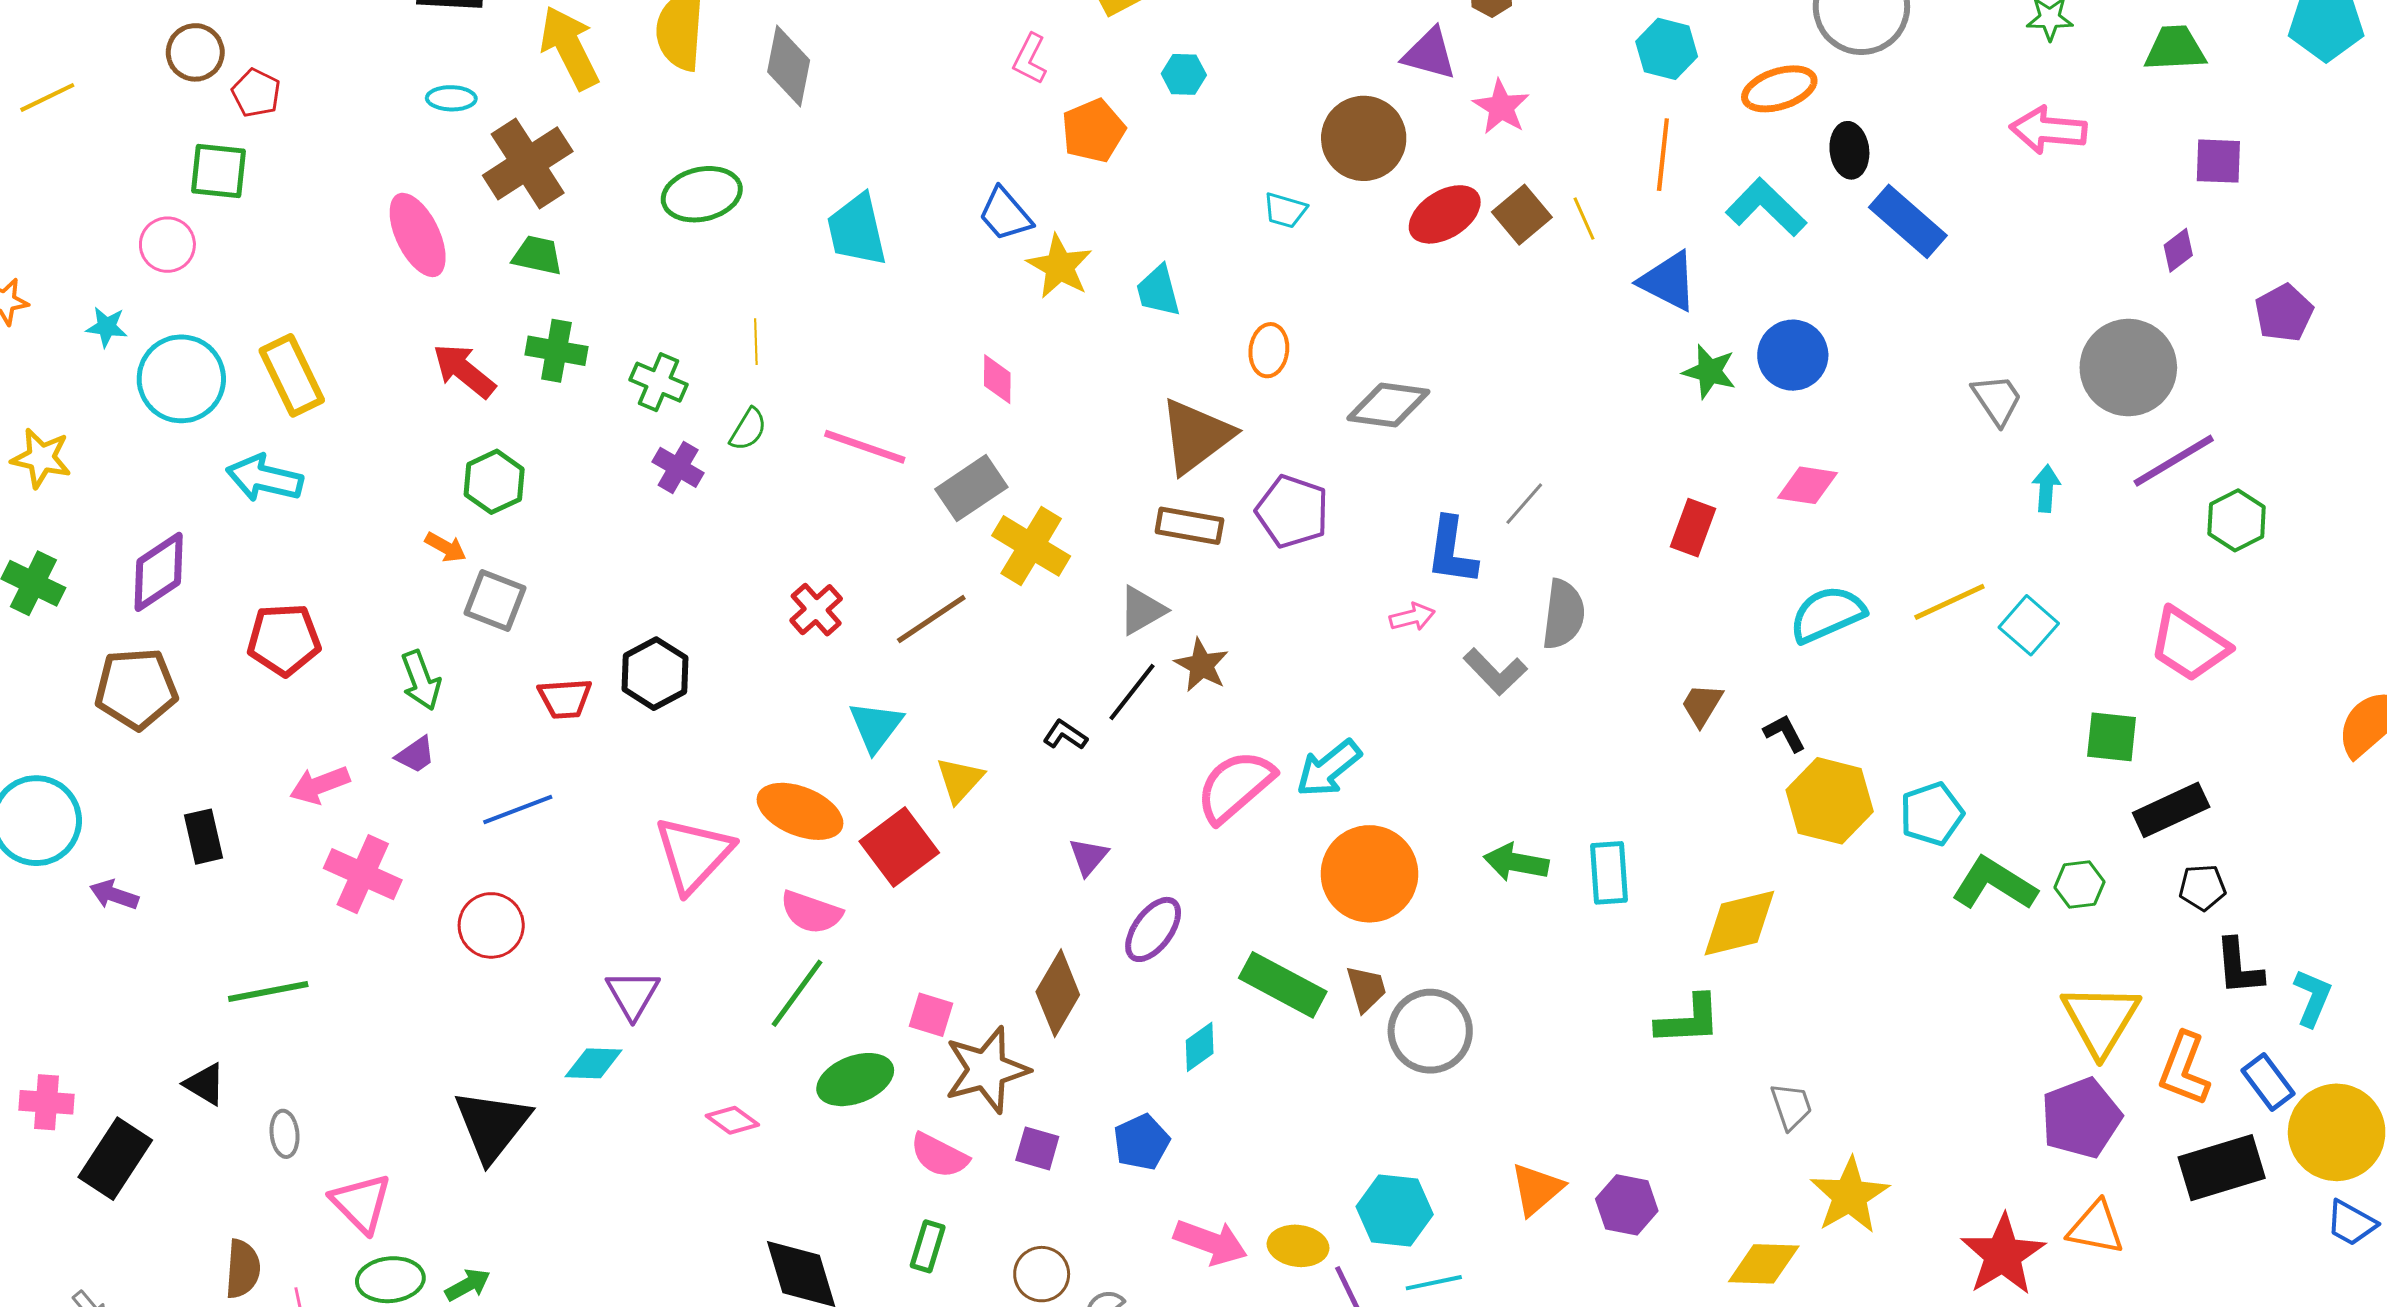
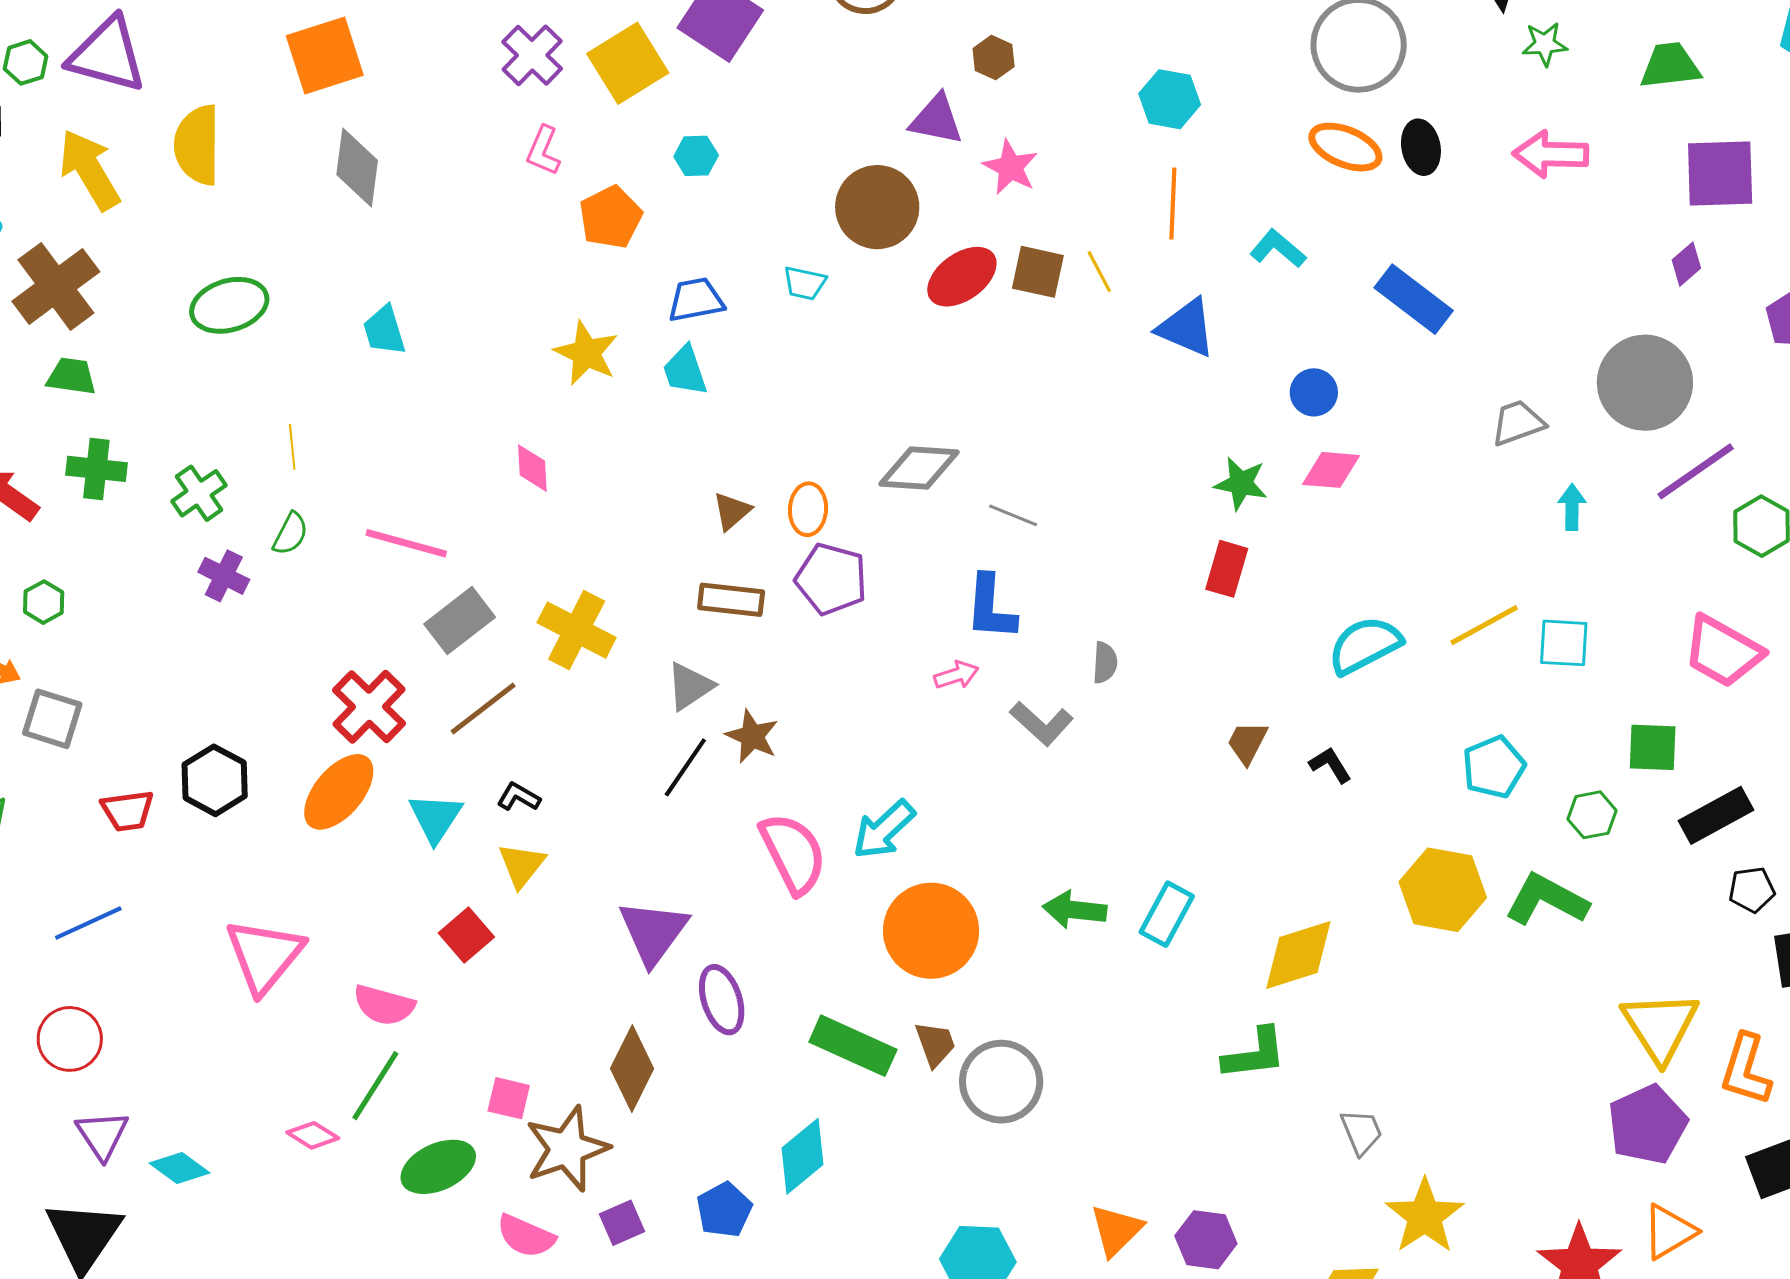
gray diamond: (789, 66) -> (357, 167), moved
orange ellipse: (1779, 89) -> (1345, 147), moved, turned 44
black ellipse: (1849, 150) -> (1421, 147), moved
purple square: (2218, 161) -> (1720, 174), size x1.5
cyan L-shape: (1766, 207) -> (1278, 249), size x0.7
blue trapezoid: (1005, 214) -> (696, 300), moved, turned 124
brown square: (1522, 215) -> (1038, 272), turned -34
blue rectangle: (1908, 221) -> (1414, 299), moved
cyan trapezoid: (857, 230) -> (384, 330), size x0.7
orange ellipse: (1269, 350) -> (808, 509), moved
blue circle: (1793, 355) -> (1314, 392), size x0.7
green star: (1709, 372) -> (1241, 484), moved
green cross: (658, 382) -> (199, 493), turned 36
gray trapezoid: (1997, 400) -> (1518, 423), turned -72
brown triangle: (1196, 436) -> (732, 511), size x0.5
green hexagon: (494, 482) -> (44, 602), size x0.7
pink diamond: (1808, 485) -> (1331, 470), moved
gray rectangle: (971, 488) -> (460, 621), moved
gray line: (1524, 504) -> (1013, 515), moved, turned 75
red cross: (816, 610) -> (369, 707), size x1.4
gray semicircle: (1563, 614) -> (1105, 663), size x0.6
cyan square: (2029, 625) -> (1564, 643), turned -34
black L-shape: (1065, 735) -> (519, 797), moved
pink semicircle: (1235, 786) -> (793, 853), turned 108
yellow hexagon: (1830, 801) -> (1443, 890), moved
orange ellipse: (800, 811) -> (339, 792), moved, turned -68
cyan pentagon: (1932, 814) -> (1494, 767), moved
red square: (899, 847) -> (466, 935), size x0.7
purple triangle: (1088, 857) -> (653, 932), size x1.8
cyan rectangle: (1609, 873) -> (1167, 914), turned 36
green hexagon: (2079, 885) -> (1592, 815), moved
purple ellipse: (1153, 929) -> (722, 1000), turned -50
purple triangle: (633, 994) -> (102, 1135), moved
cyan diamond: (1200, 1047) -> (802, 1156), moved, size x1.5
cyan diamond: (594, 1063) -> (180, 1168), turned 38
pink diamond: (732, 1120) -> (313, 1135), moved
purple square: (1037, 1148) -> (622, 1223), turned -36
orange triangle: (2096, 1228) -> (1669, 1232), turned -38

